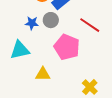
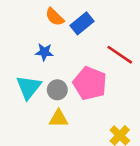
gray circle: (51, 20) -> (57, 90), moved
cyan triangle: (20, 50) -> (29, 87), turned -40

